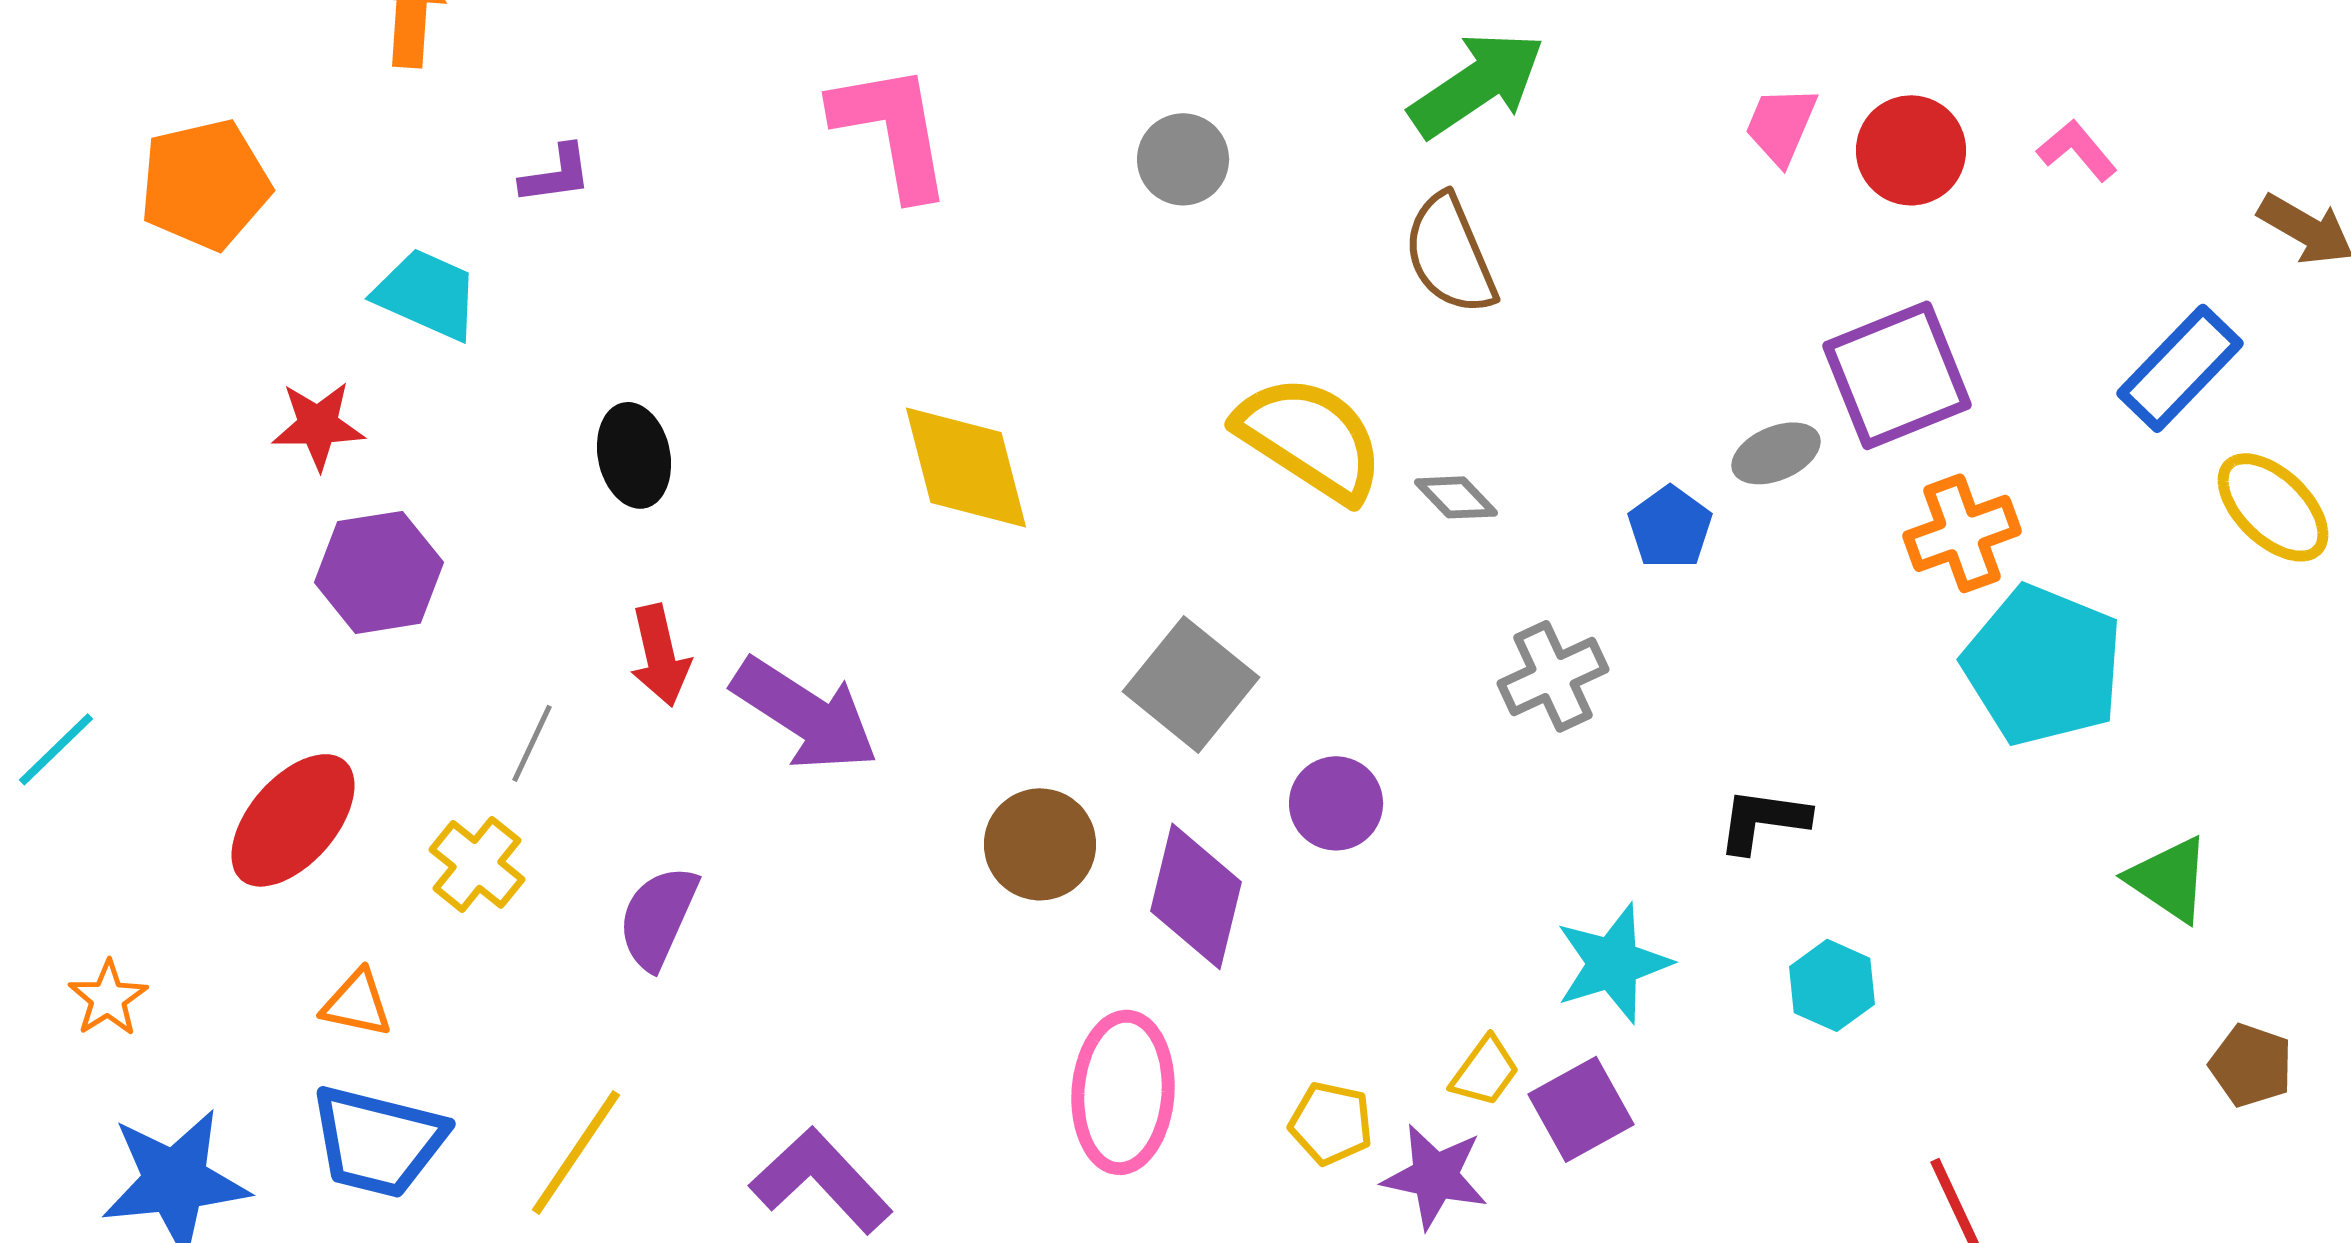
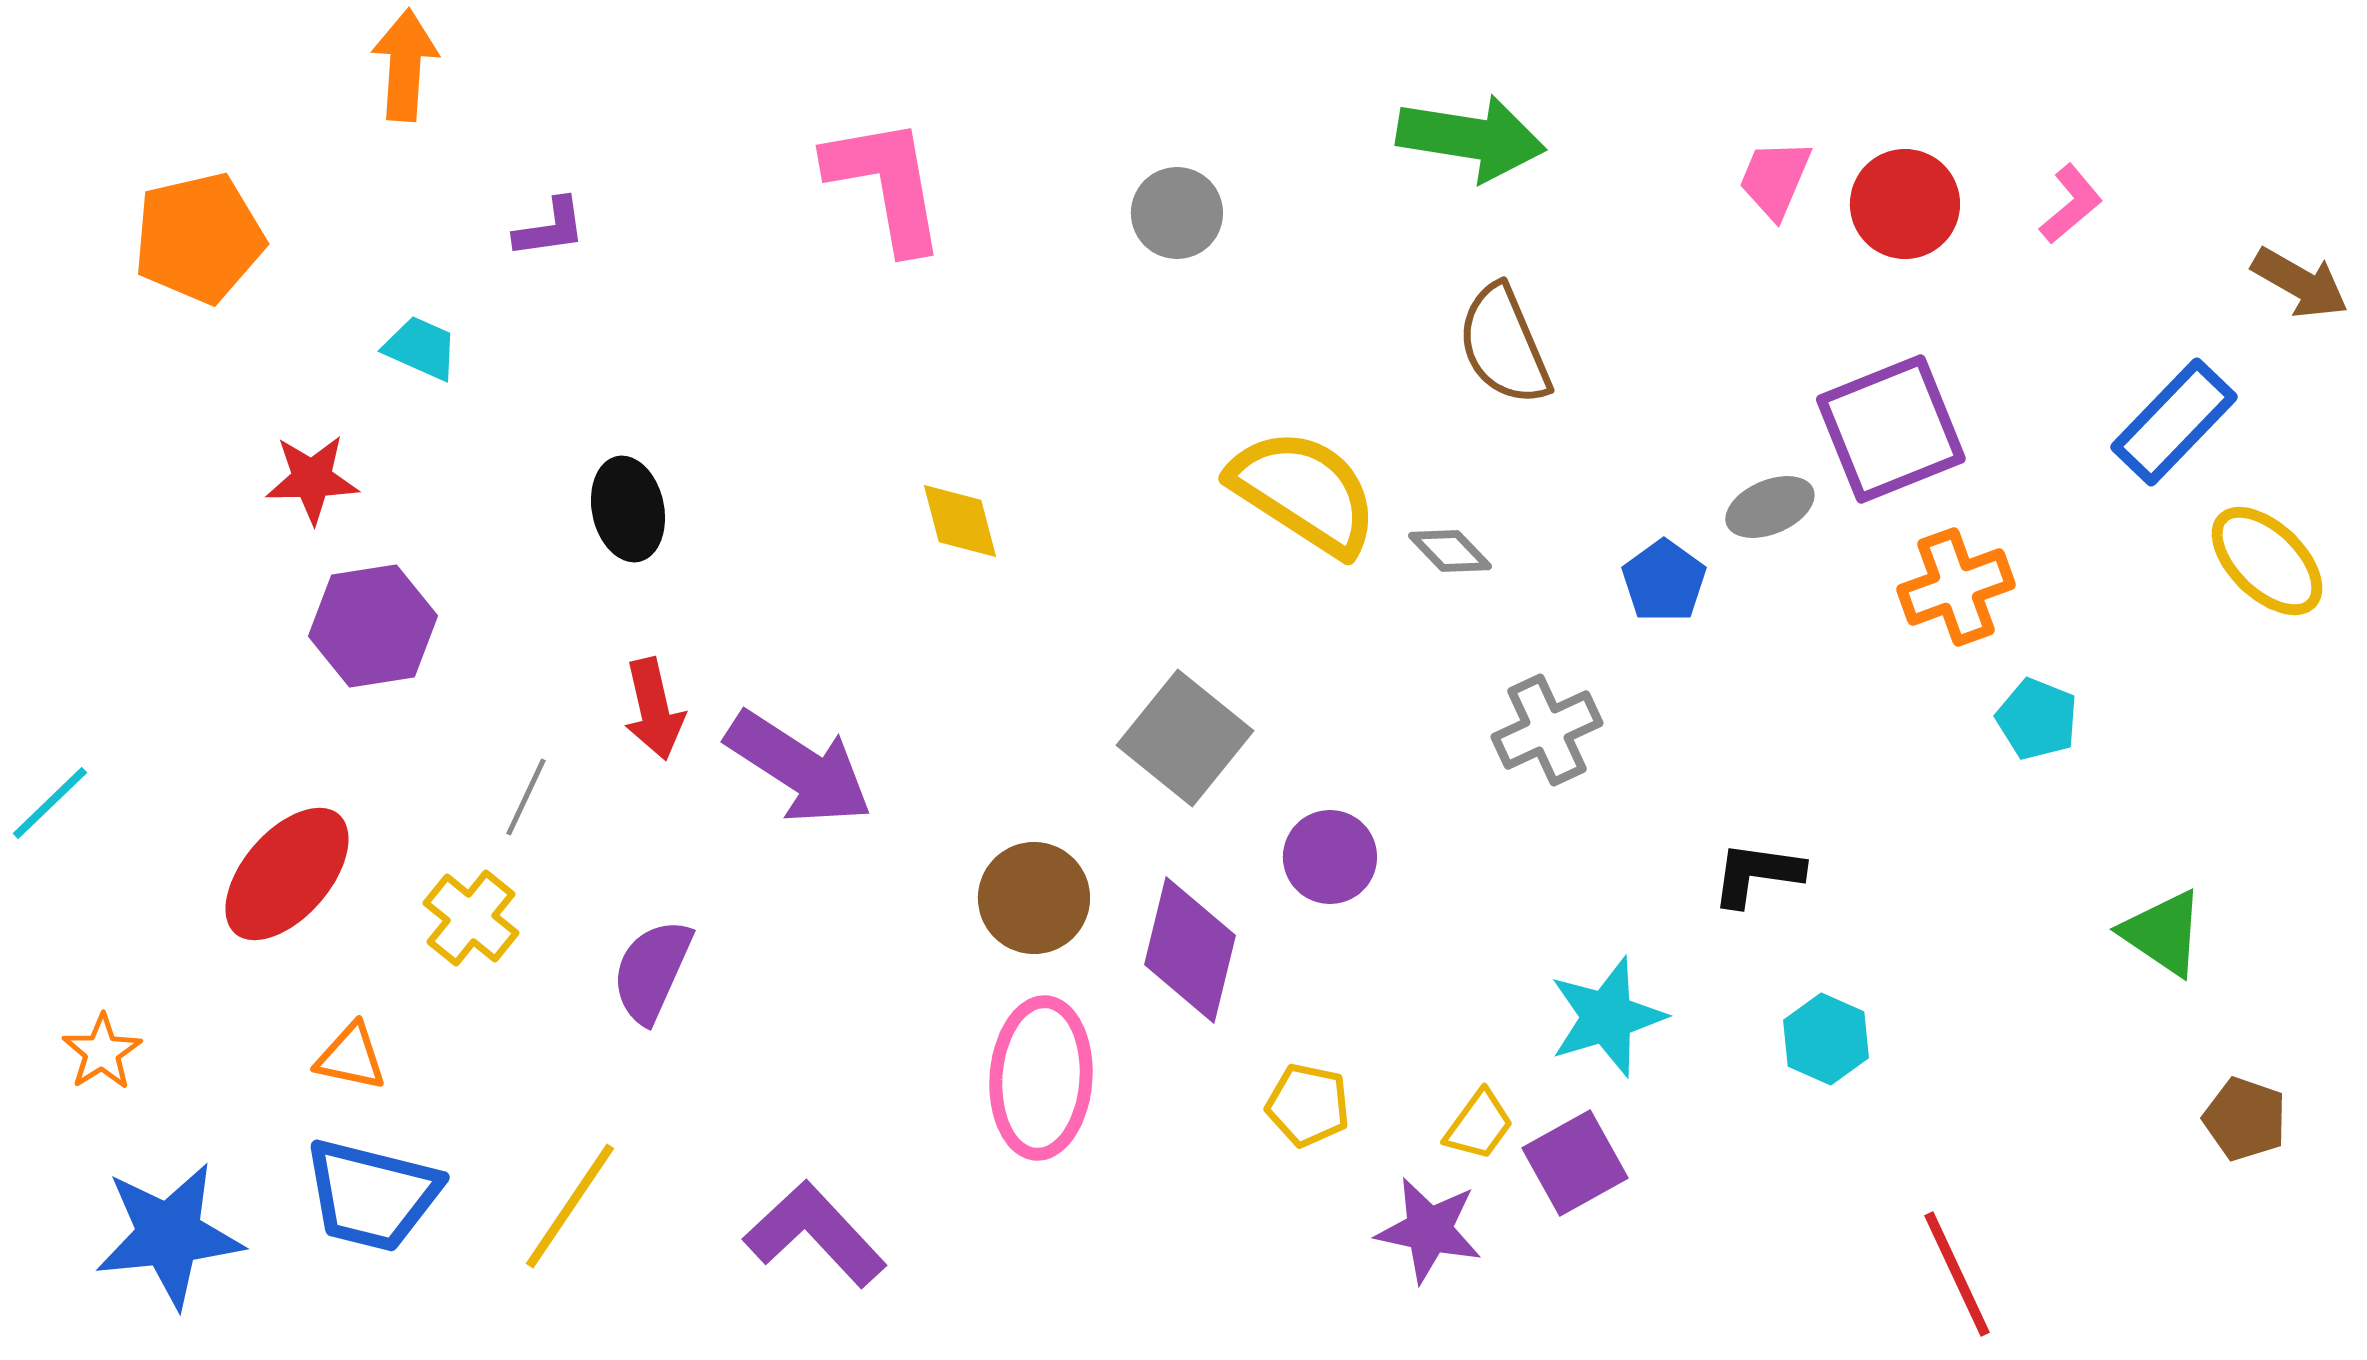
green arrow: (1477, 84) -> (1471, 138), turned 43
pink L-shape: (2077, 150) -> (2071, 204), turned 90
brown semicircle: (1450, 254) -> (1504, 345), moved
cyan trapezoid: (427, 294) -> (421, 348), size x0.7
yellow diamond: (966, 467) -> (960, 521), size x0.6
cyan pentagon: (2043, 665) -> (2037, 719), size x0.5
pink ellipse: (1123, 1092) -> (1041, 1078), moved
yellow pentagon: (1331, 1123) -> (1308, 1105), moved

